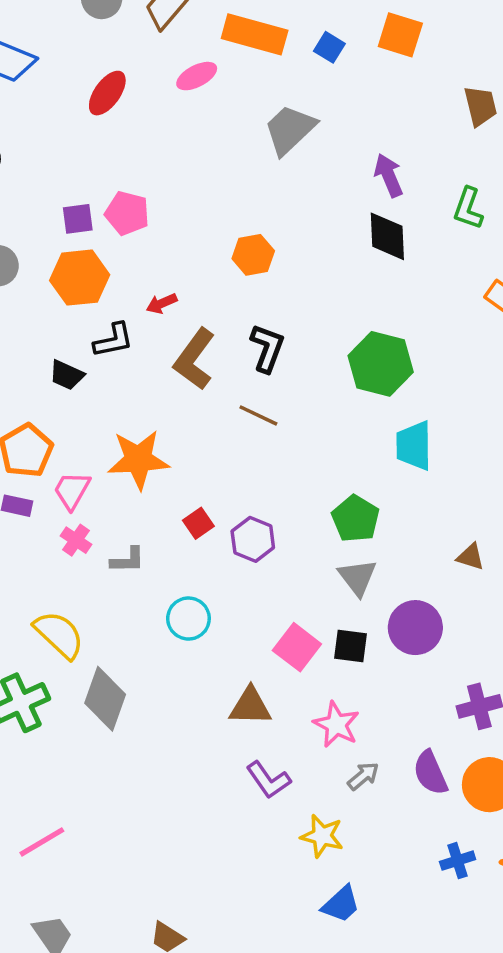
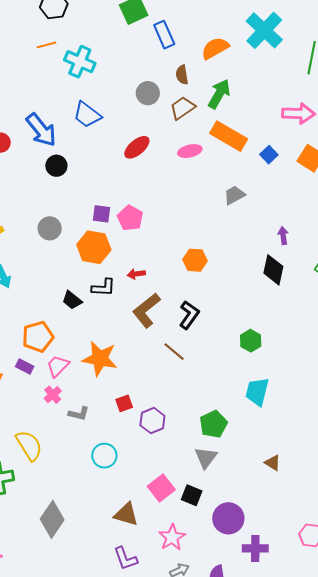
gray trapezoid: (290, 130) -> (234, 195), size x0.7
purple arrow: (389, 175) -> (283, 236), size x0.7
green hexagon: (381, 364) -> (251, 341), size x0.6
purple circle: (415, 628) -> (228, 518), moved
gray diamond: (105, 699) -> (52, 519), moved

